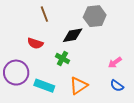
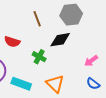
brown line: (44, 14) -> (37, 19), moved
black diamond: (73, 35) -> (60, 40), moved
orange triangle: (79, 86) -> (55, 84), turned -42

